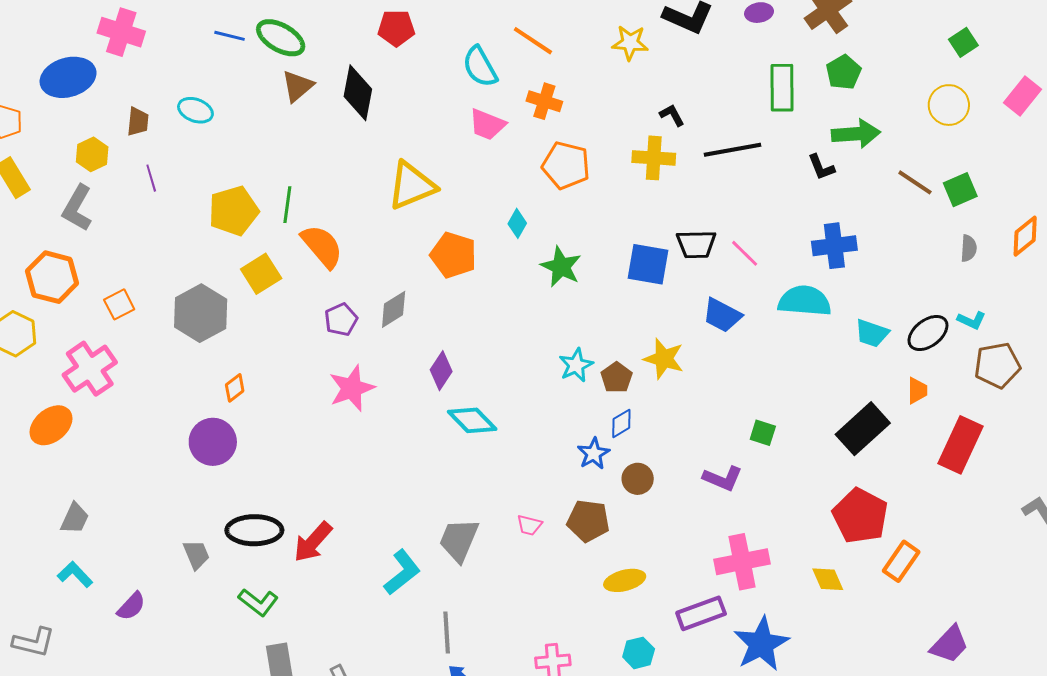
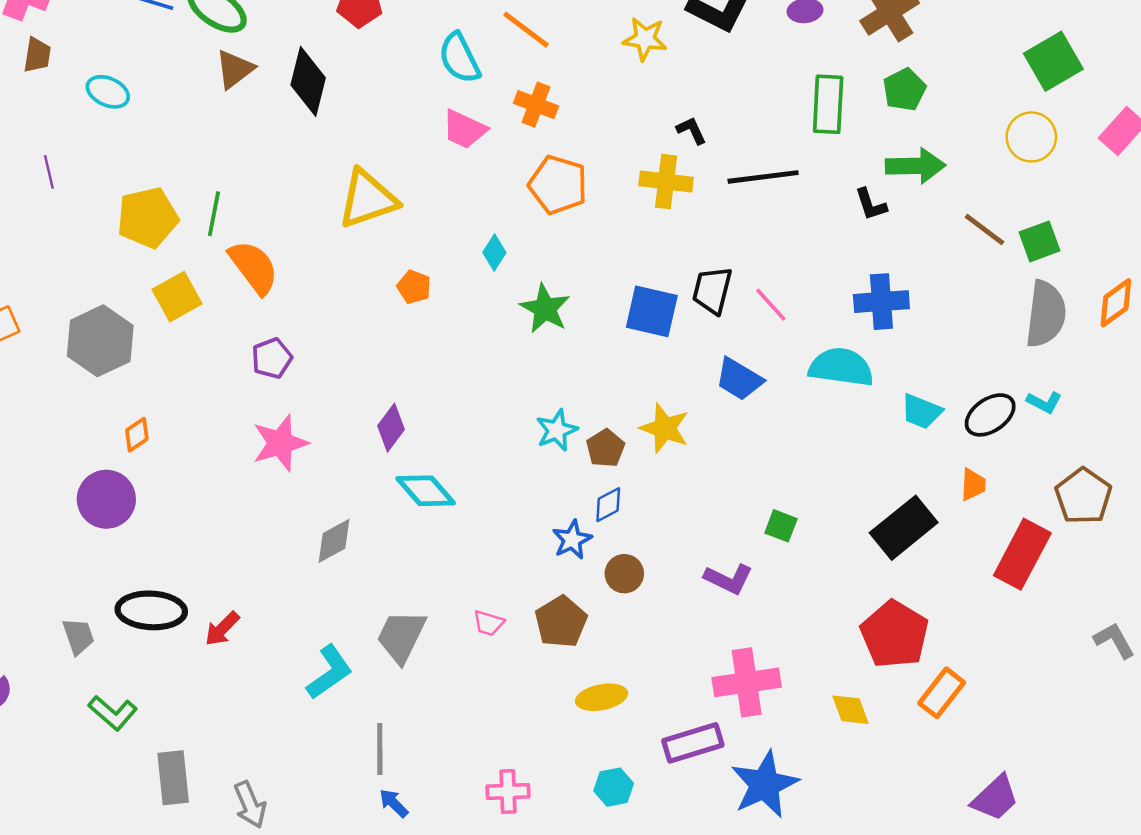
green square: (963, 42) -> (1053, 61), size x1.6
brown trapezoid: (138, 122) -> (37, 55), moved
black trapezoid: (696, 244) -> (712, 290), turned 102
gray semicircle: (969, 248) -> (1046, 314), size x2.0
orange pentagon: (453, 255) -> (414, 287), size x0.6
gray diamond: (394, 309) -> (334, 541), moved
brown pentagon: (997, 365) -> (1083, 496), moved, turned -30
brown pentagon: (588, 521) -> (561, 622), turned 30
red arrow: (313, 542) -> (222, 629), size x0.7
green L-shape: (258, 602) -> (113, 713), moved

